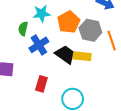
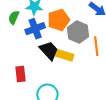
blue cross: (39, 45) -> (35, 29), moved
red rectangle: (41, 84) -> (21, 74), turned -35

